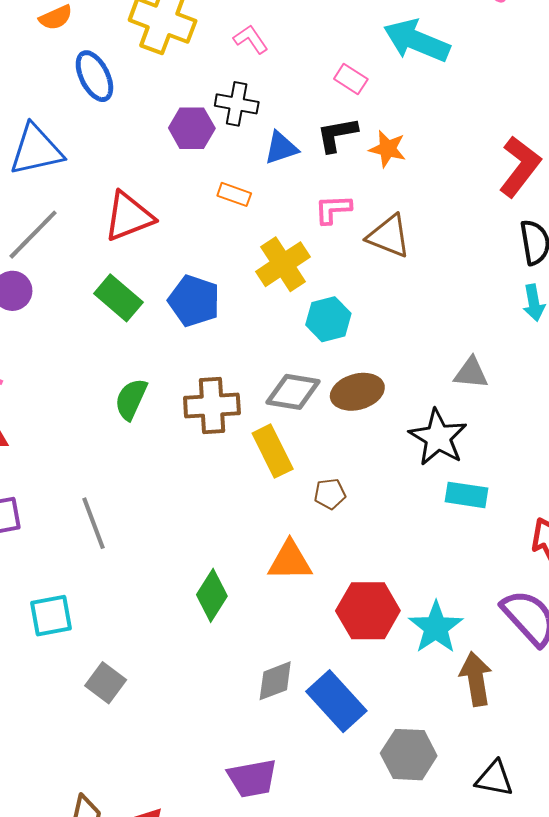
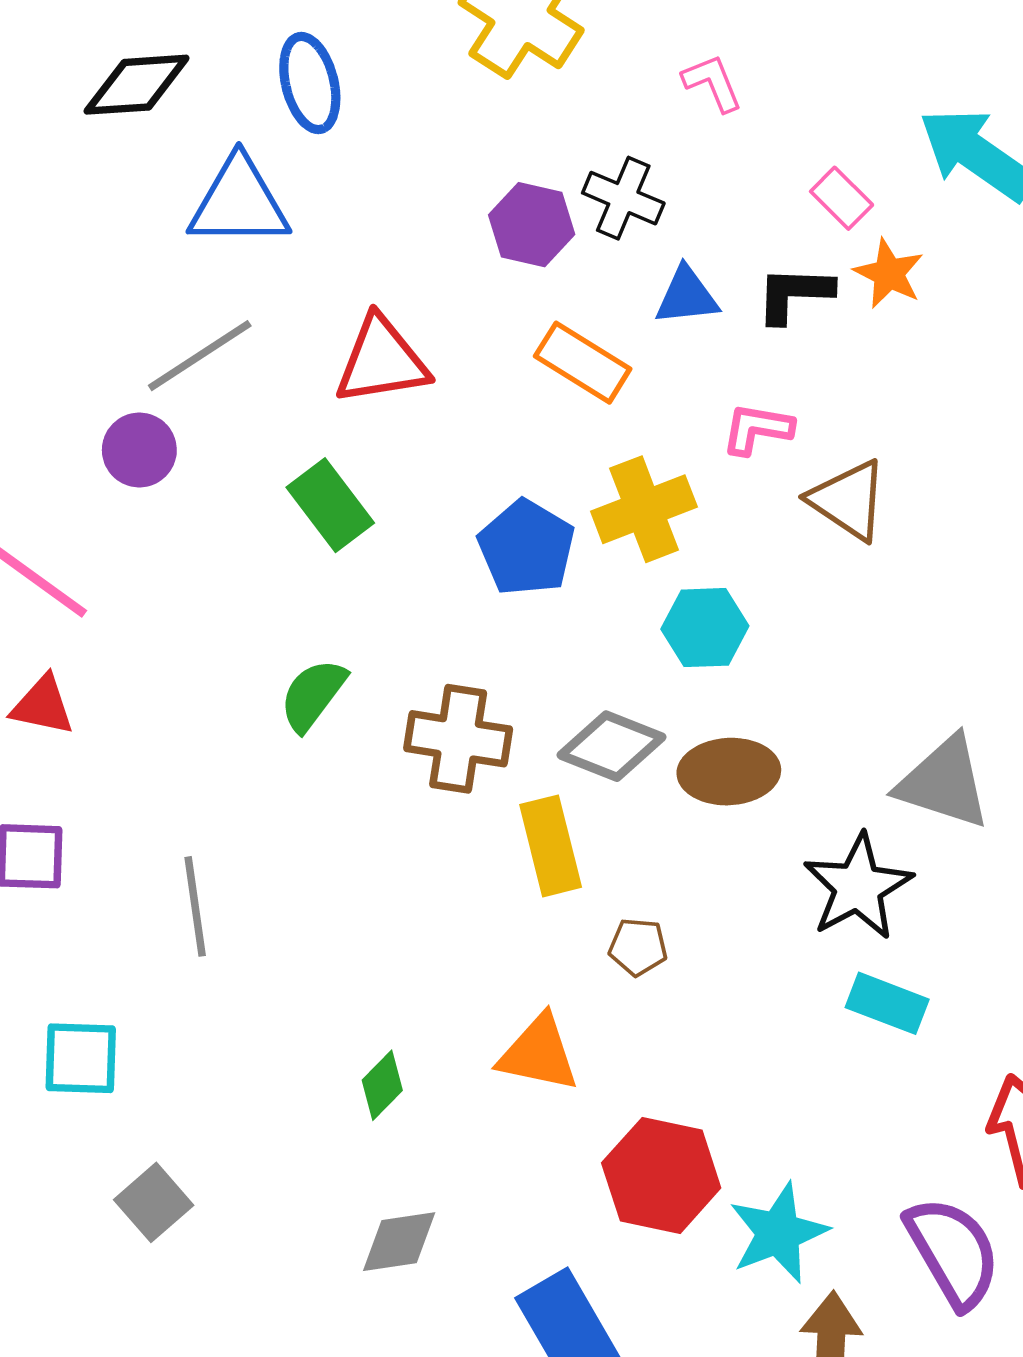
pink L-shape: (251, 39) -> (712, 83), moved
blue ellipse: (94, 76) -> (310, 83), moved
orange star: (388, 149) -> (889, 274), moved
orange rectangle: (234, 194) -> (583, 363), size x1.5
blue pentagon: (194, 301) -> (526, 548), moved
gray triangle: (471, 373) -> (944, 783), size x1.5
green diamond: (212, 595) -> (382, 1085), size x0.7
gray diamond: (275, 681) -> (399, 1242), moved

